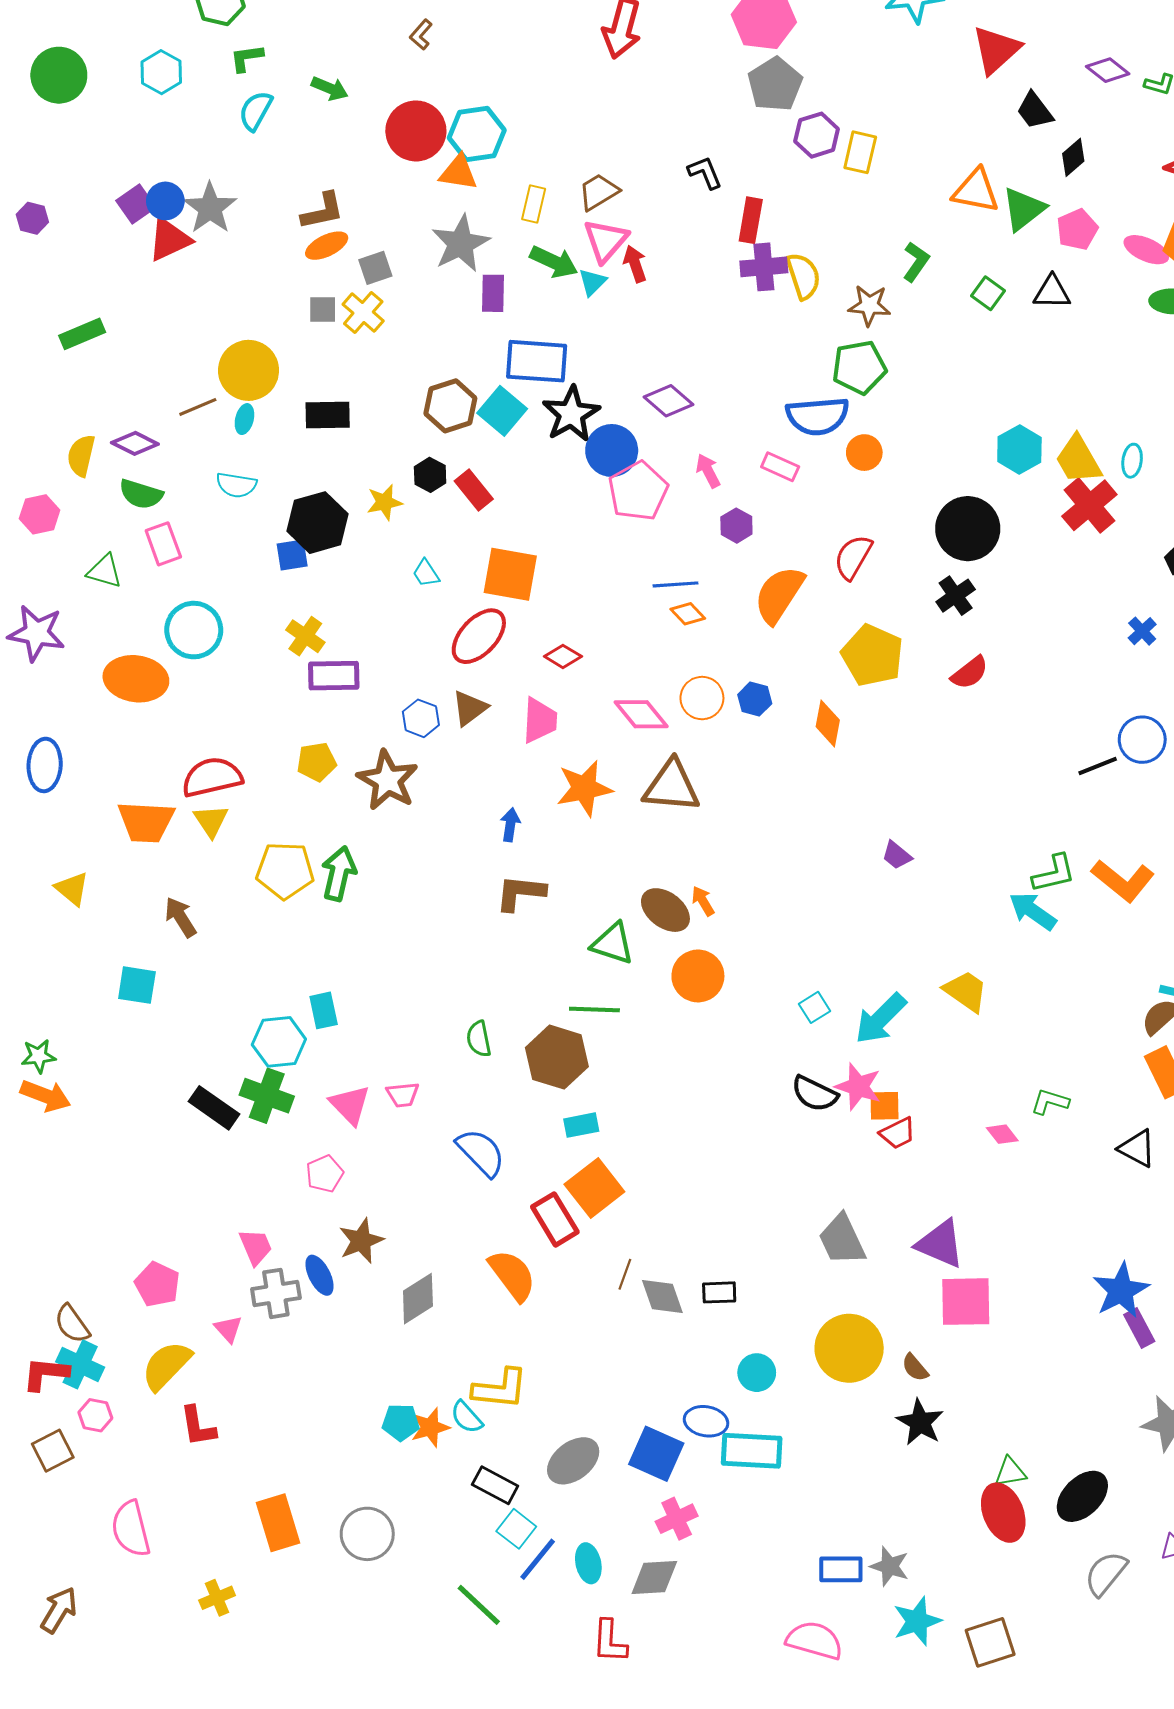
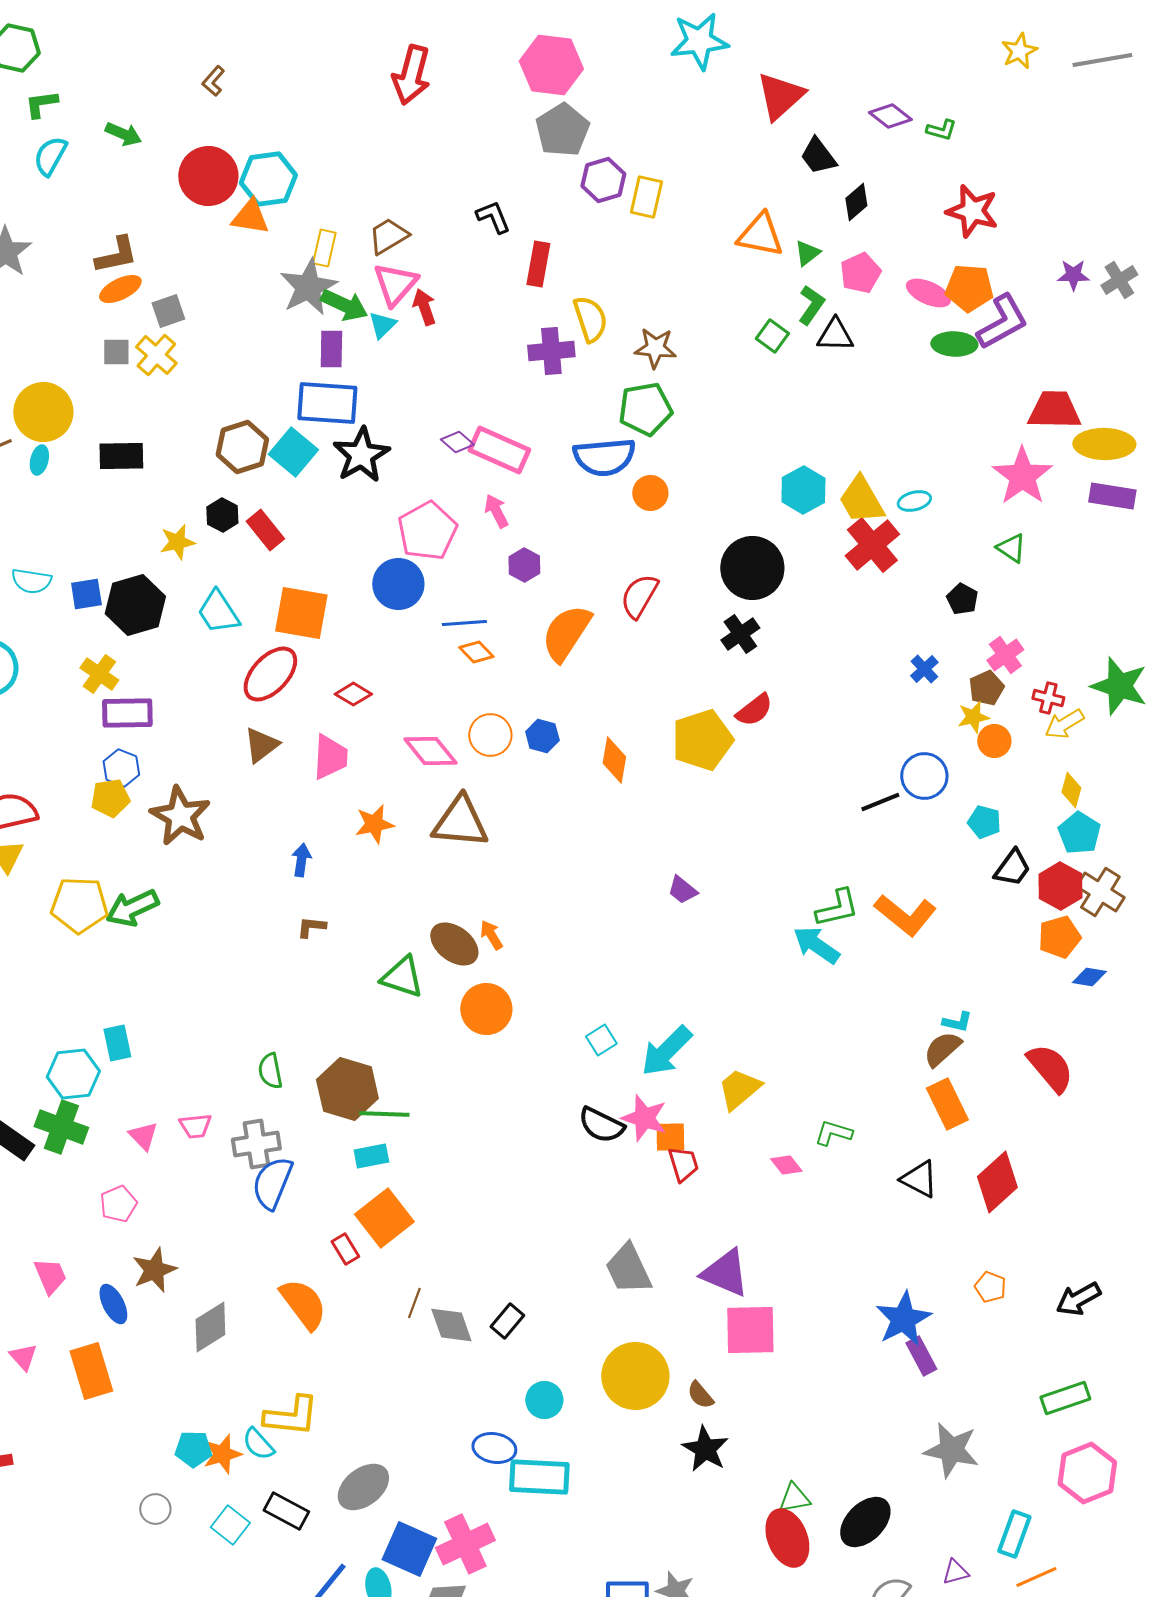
green triangle: (1024, 209) -> (807, 253), size x0.6
gray star: (461, 244) -> (308, 287), moved
green L-shape: (916, 262) -> (811, 305), moved
purple cross: (764, 267) -> (551, 351), moved
purple rectangle: (493, 293) -> (331, 349), moved
purple diamond: (668, 401) -> (457, 442), size x0.7
blue circle: (612, 451) -> (398, 584), moved
cyan ellipse: (1132, 461) -> (914, 501), turned 68
pink rectangle: (780, 467) -> (499, 450), moved, size x1.6
cyan semicircle: (236, 485) -> (31, 581), moved
black hexagon: (318, 523) -> (135, 605), moved
cyan trapezoid: (426, 573) -> (218, 612), size x1.6
yellow pentagon: (872, 655) -> (702, 740), moved, turned 30
blue hexagon: (421, 718) -> (121, 768), moved
orange star: (584, 788) -> (374, 824), size x0.7
green arrow: (339, 874) -> (132, 908), turned -128
brown L-shape: (520, 893) -> (311, 927), size x0.6
yellow trapezoid: (966, 991) -> (739, 1089), moved, turned -75
green line: (594, 1009) -> (384, 1114), moved
pink triangle: (350, 1105) -> (143, 1136), size x0.7
red trapezoid: (898, 1133) -> (683, 1164), turned -81
blue semicircle: (481, 1152) -> (272, 1183), turned -114
red rectangle: (555, 1219) -> (345, 1249), size x0.6
black rectangle: (719, 1292) -> (507, 1321), turned -48
gray cross: (276, 1293) -> (256, 1144), moved
blue square: (656, 1454) -> (409, 1549), moved
pink cross: (677, 1519) -> (465, 1544), size x1.4
orange rectangle: (278, 1523) -> (91, 1371), moved
cyan square: (516, 1529) -> (230, 1525), moved
gray circle: (367, 1534) -> (155, 1509), moved, size x0.6

